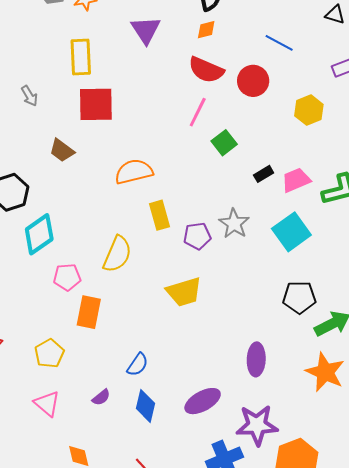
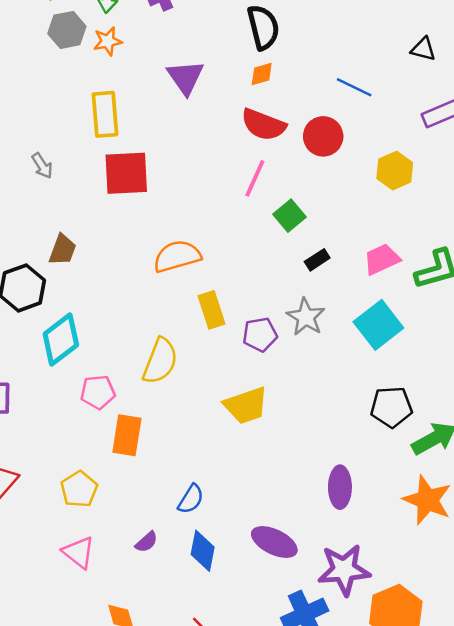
brown trapezoid: (62, 150) -> (62, 250), moved, turned -104
black rectangle: (264, 174) -> (317, 260), moved
purple ellipse: (203, 401) -> (274, 542), turned 57

